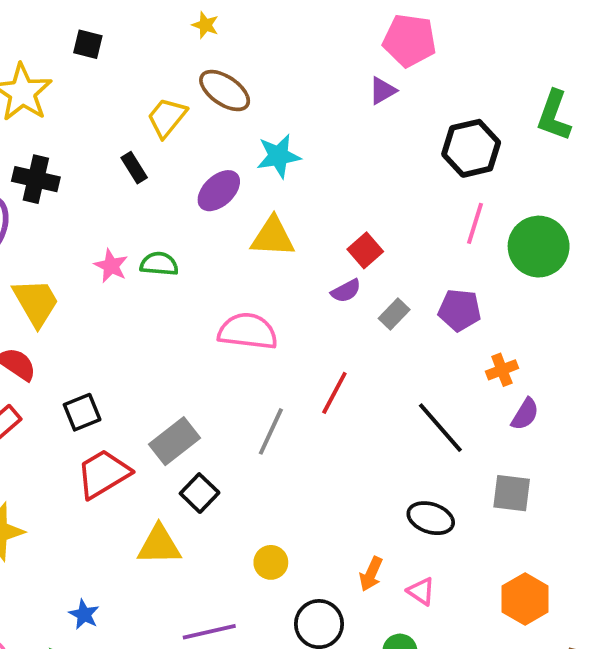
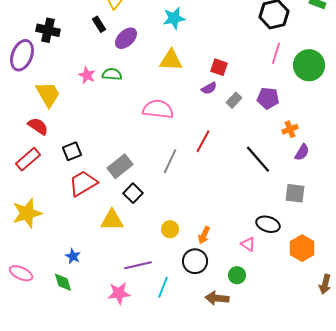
purple ellipse: (219, 191) -> (126, 38), moved
red square: (365, 250) -> (219, 67), turned -30
black ellipse: (431, 518) -> (268, 224), moved
orange arrow: (371, 574) -> (204, 235), moved

